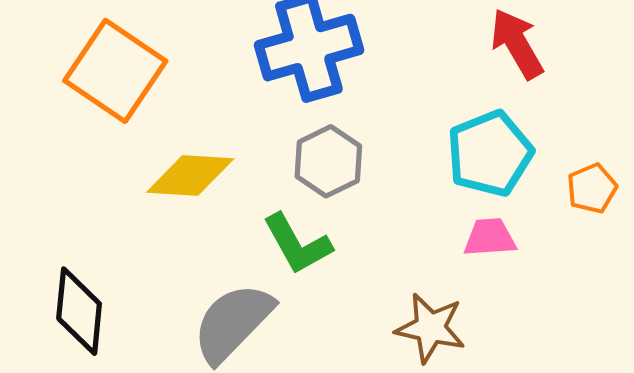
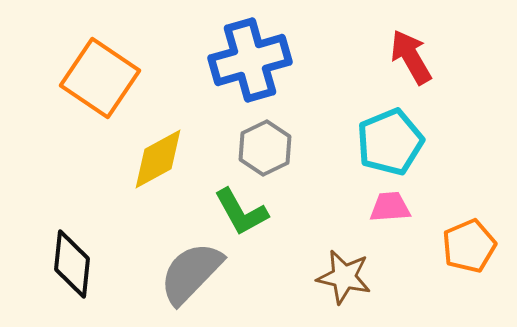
yellow diamond: (190, 175) -> (158, 159), turned -32
orange pentagon: (592, 188) -> (469, 246), moved, size x1.4

